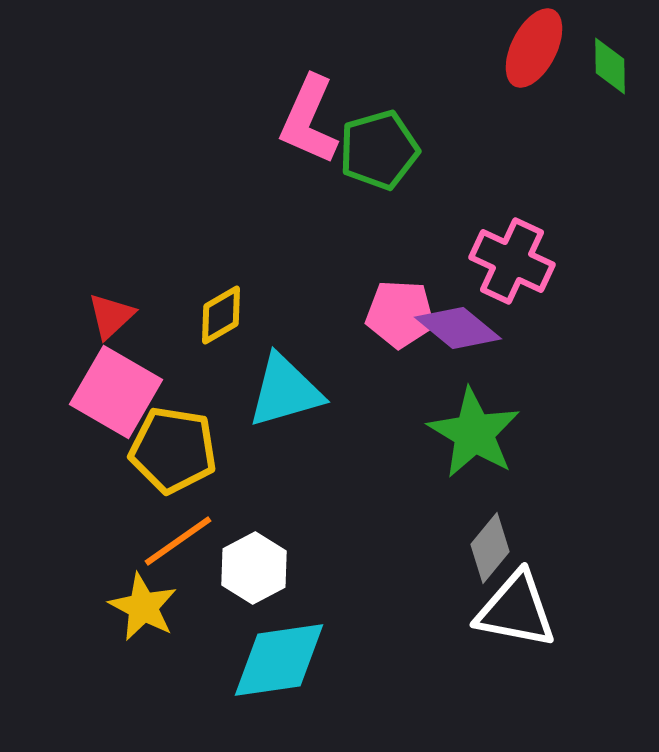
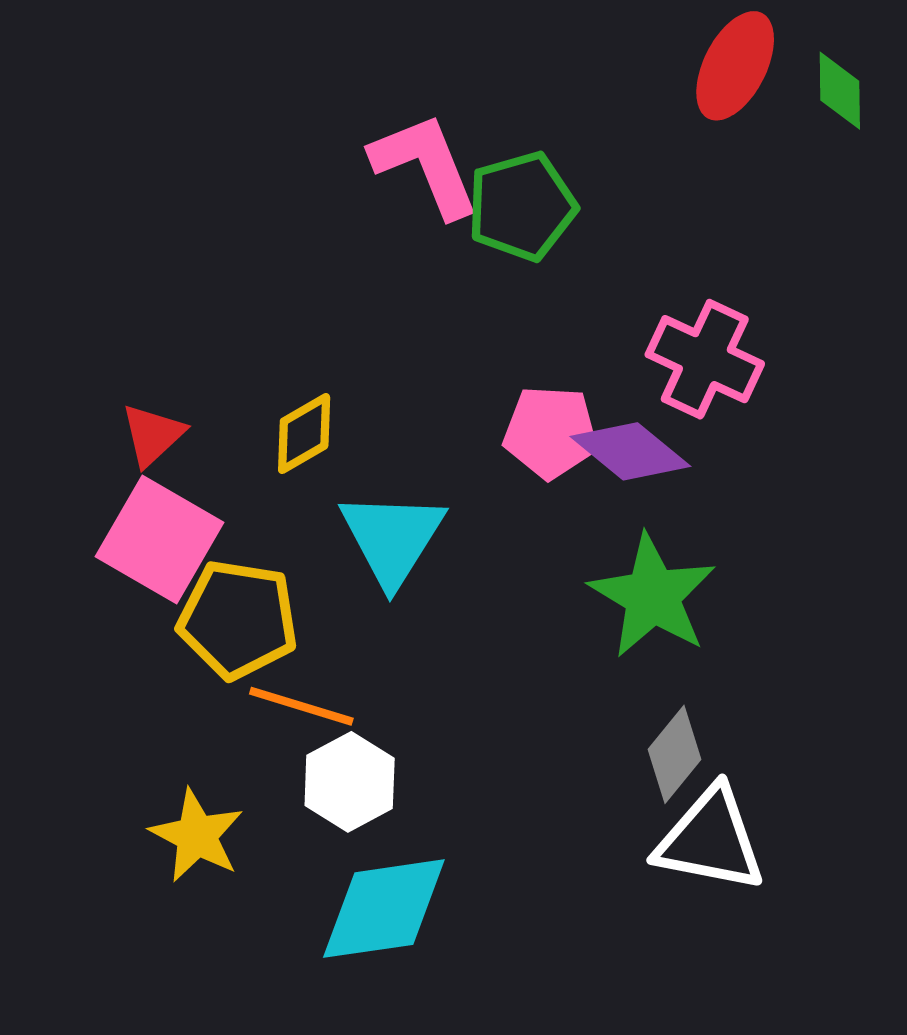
pink L-shape: (309, 120) -> (425, 165), turned 134
cyan triangle: (285, 391) -> (392, 538), turned -42
orange line: (178, 541) -> (301, 706), moved, turned 52

